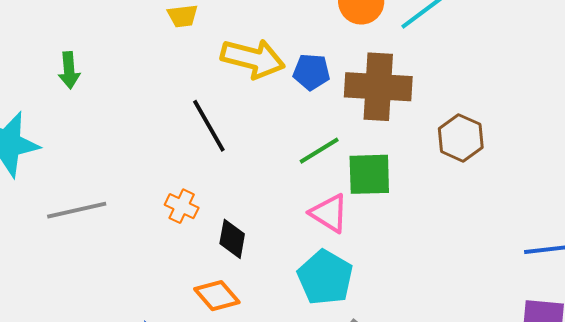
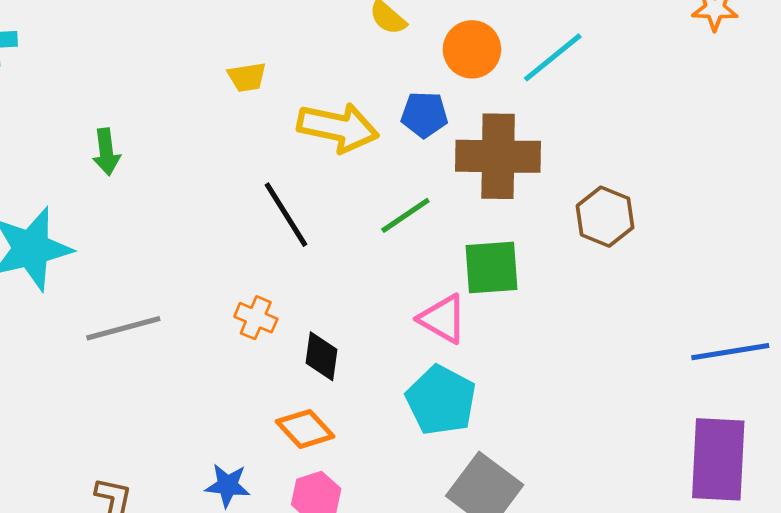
blue pentagon: (311, 72) -> (424, 115), moved
green line: (319, 151) -> (405, 215), moved

